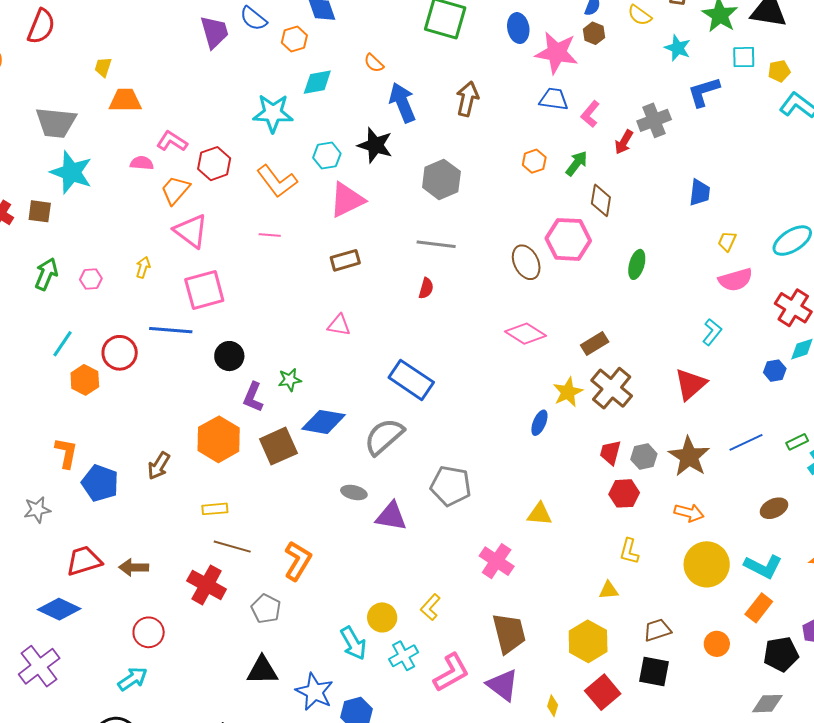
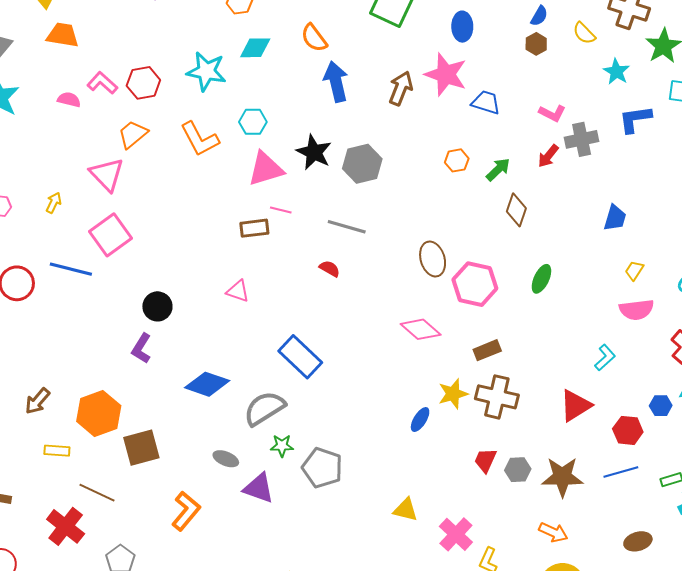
pink star: (557, 53) -> (446, 74), moved
orange semicircle: (374, 63) -> (314, 38), size x1.4
pink L-shape: (590, 114) -> (552, 113), moved, turned -112
black star: (375, 145) -> (314, 152), moved
red hexagon: (214, 164) -> (143, 83), moved
orange trapezoid: (175, 190) -> (133, 134), moved
pink line: (270, 235) -> (281, 210), moved
pink hexagon: (568, 239) -> (475, 284), moved
red semicircle: (426, 288) -> (330, 269), turned -85
pink square: (204, 290) -> (110, 235), turned -30
black circle: (229, 356) -> (157, 306), moved
green star: (290, 380) -> (282, 446), moved
brown cross: (612, 388) -> (497, 397), turned -36
orange hexagon: (219, 439) -> (99, 414), moved
brown square: (278, 446) -> (141, 448), moved
brown star: (689, 457) -> (562, 477), turned 30
red hexagon: (624, 493) -> (628, 430), moved
yellow rectangle: (215, 509) -> (57, 451), moved
orange L-shape: (298, 561) -> (186, 511), moved
pink cross: (497, 561) -> (456, 534), moved

